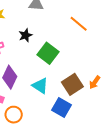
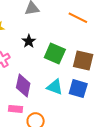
brown square: (72, 84) -> (83, 61), moved, turned -30
blue square: (61, 108) -> (78, 89), moved

